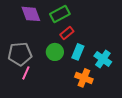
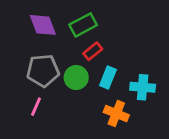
gray pentagon: (20, 54) -> (43, 71), moved
cyan cross: (103, 59) -> (143, 87), turned -30

